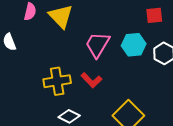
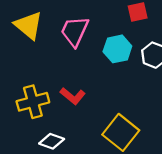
pink trapezoid: (97, 45) -> (75, 31), moved

